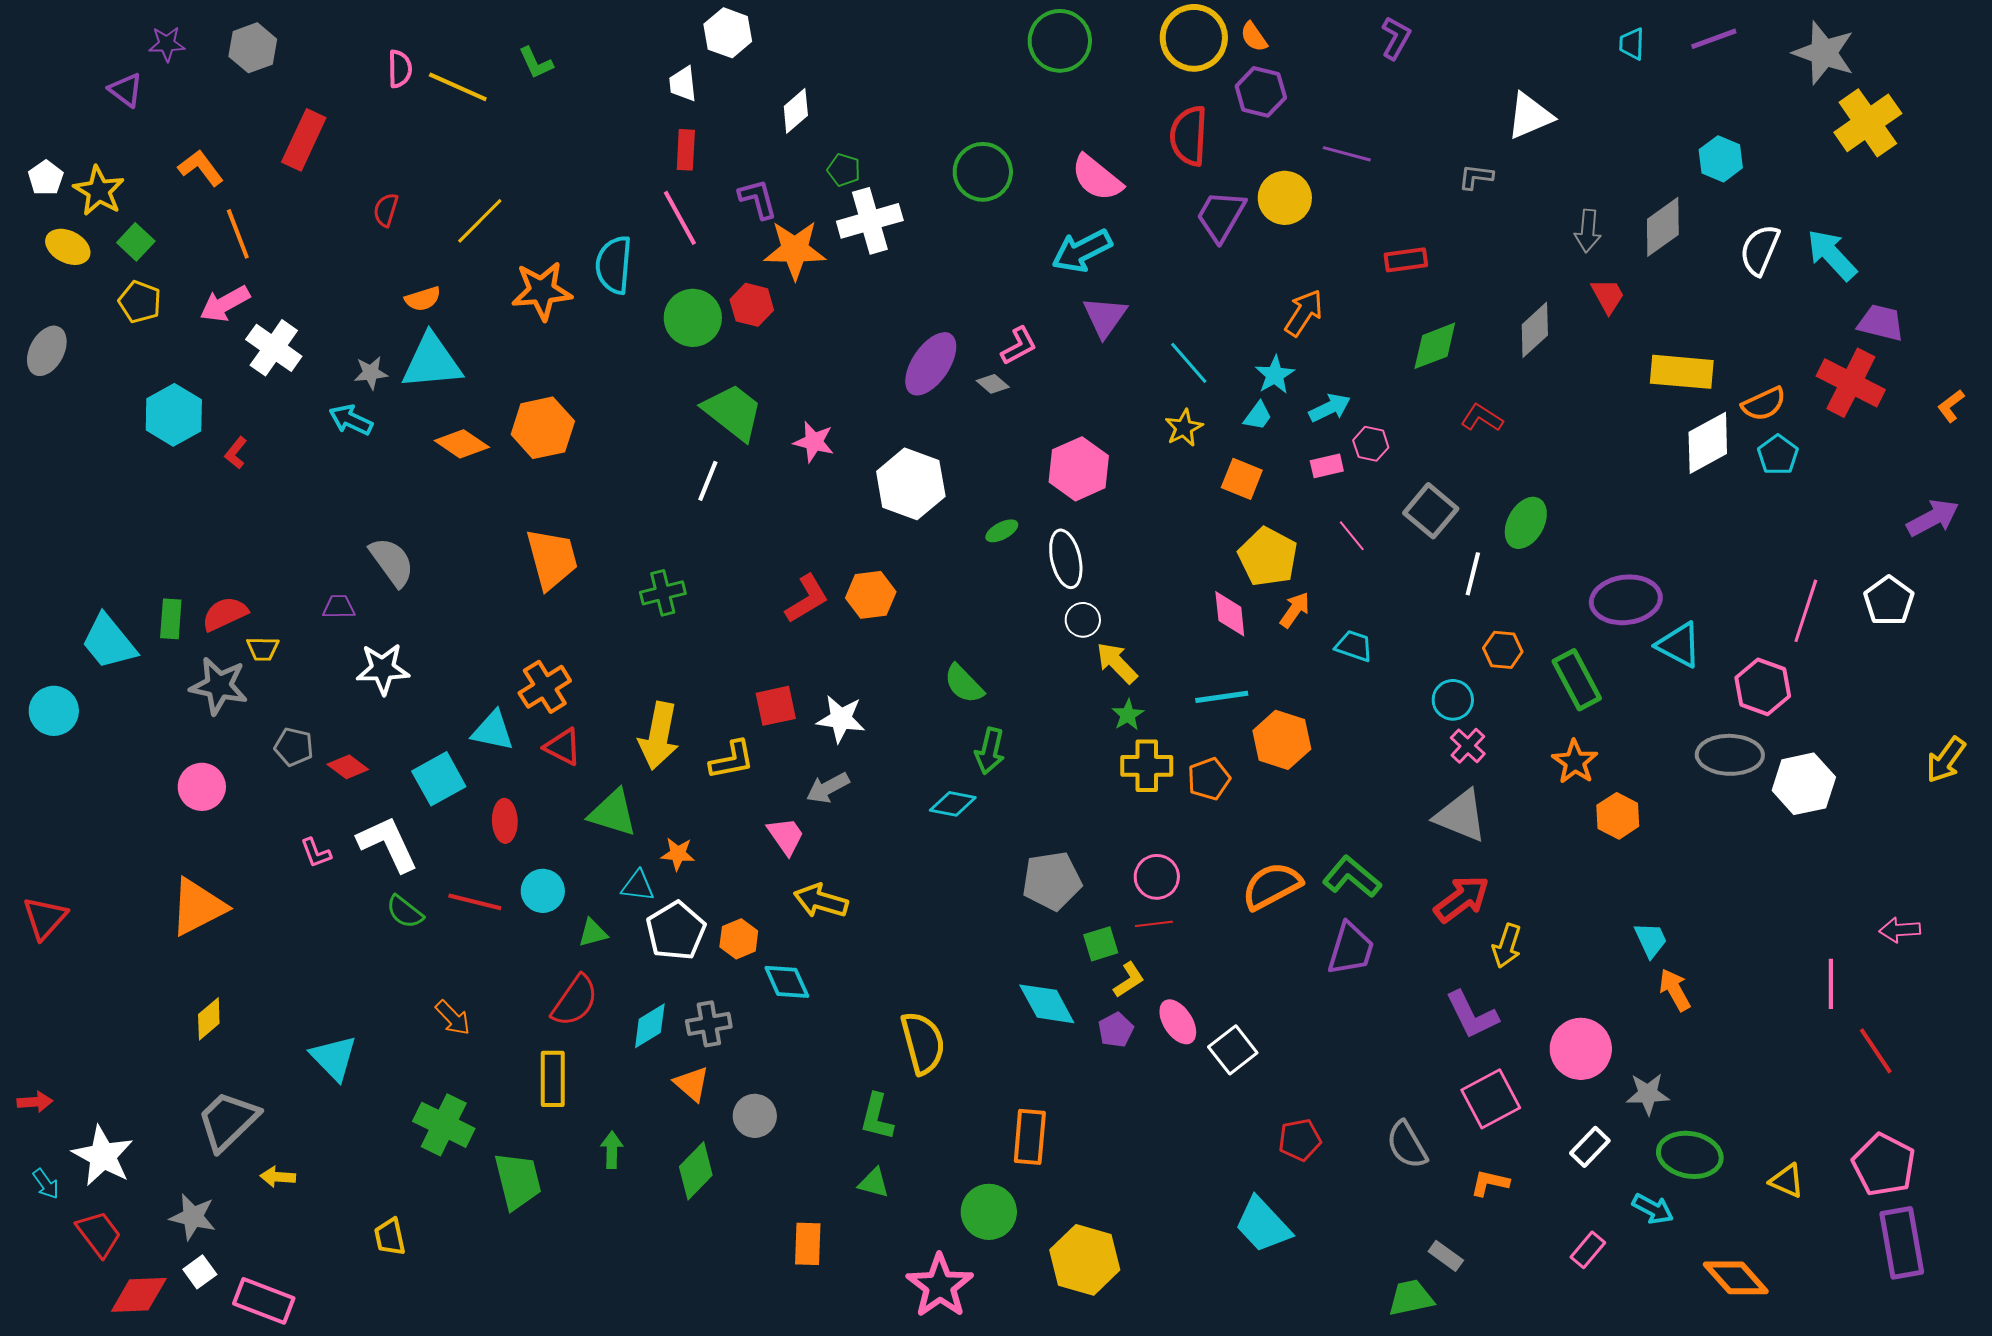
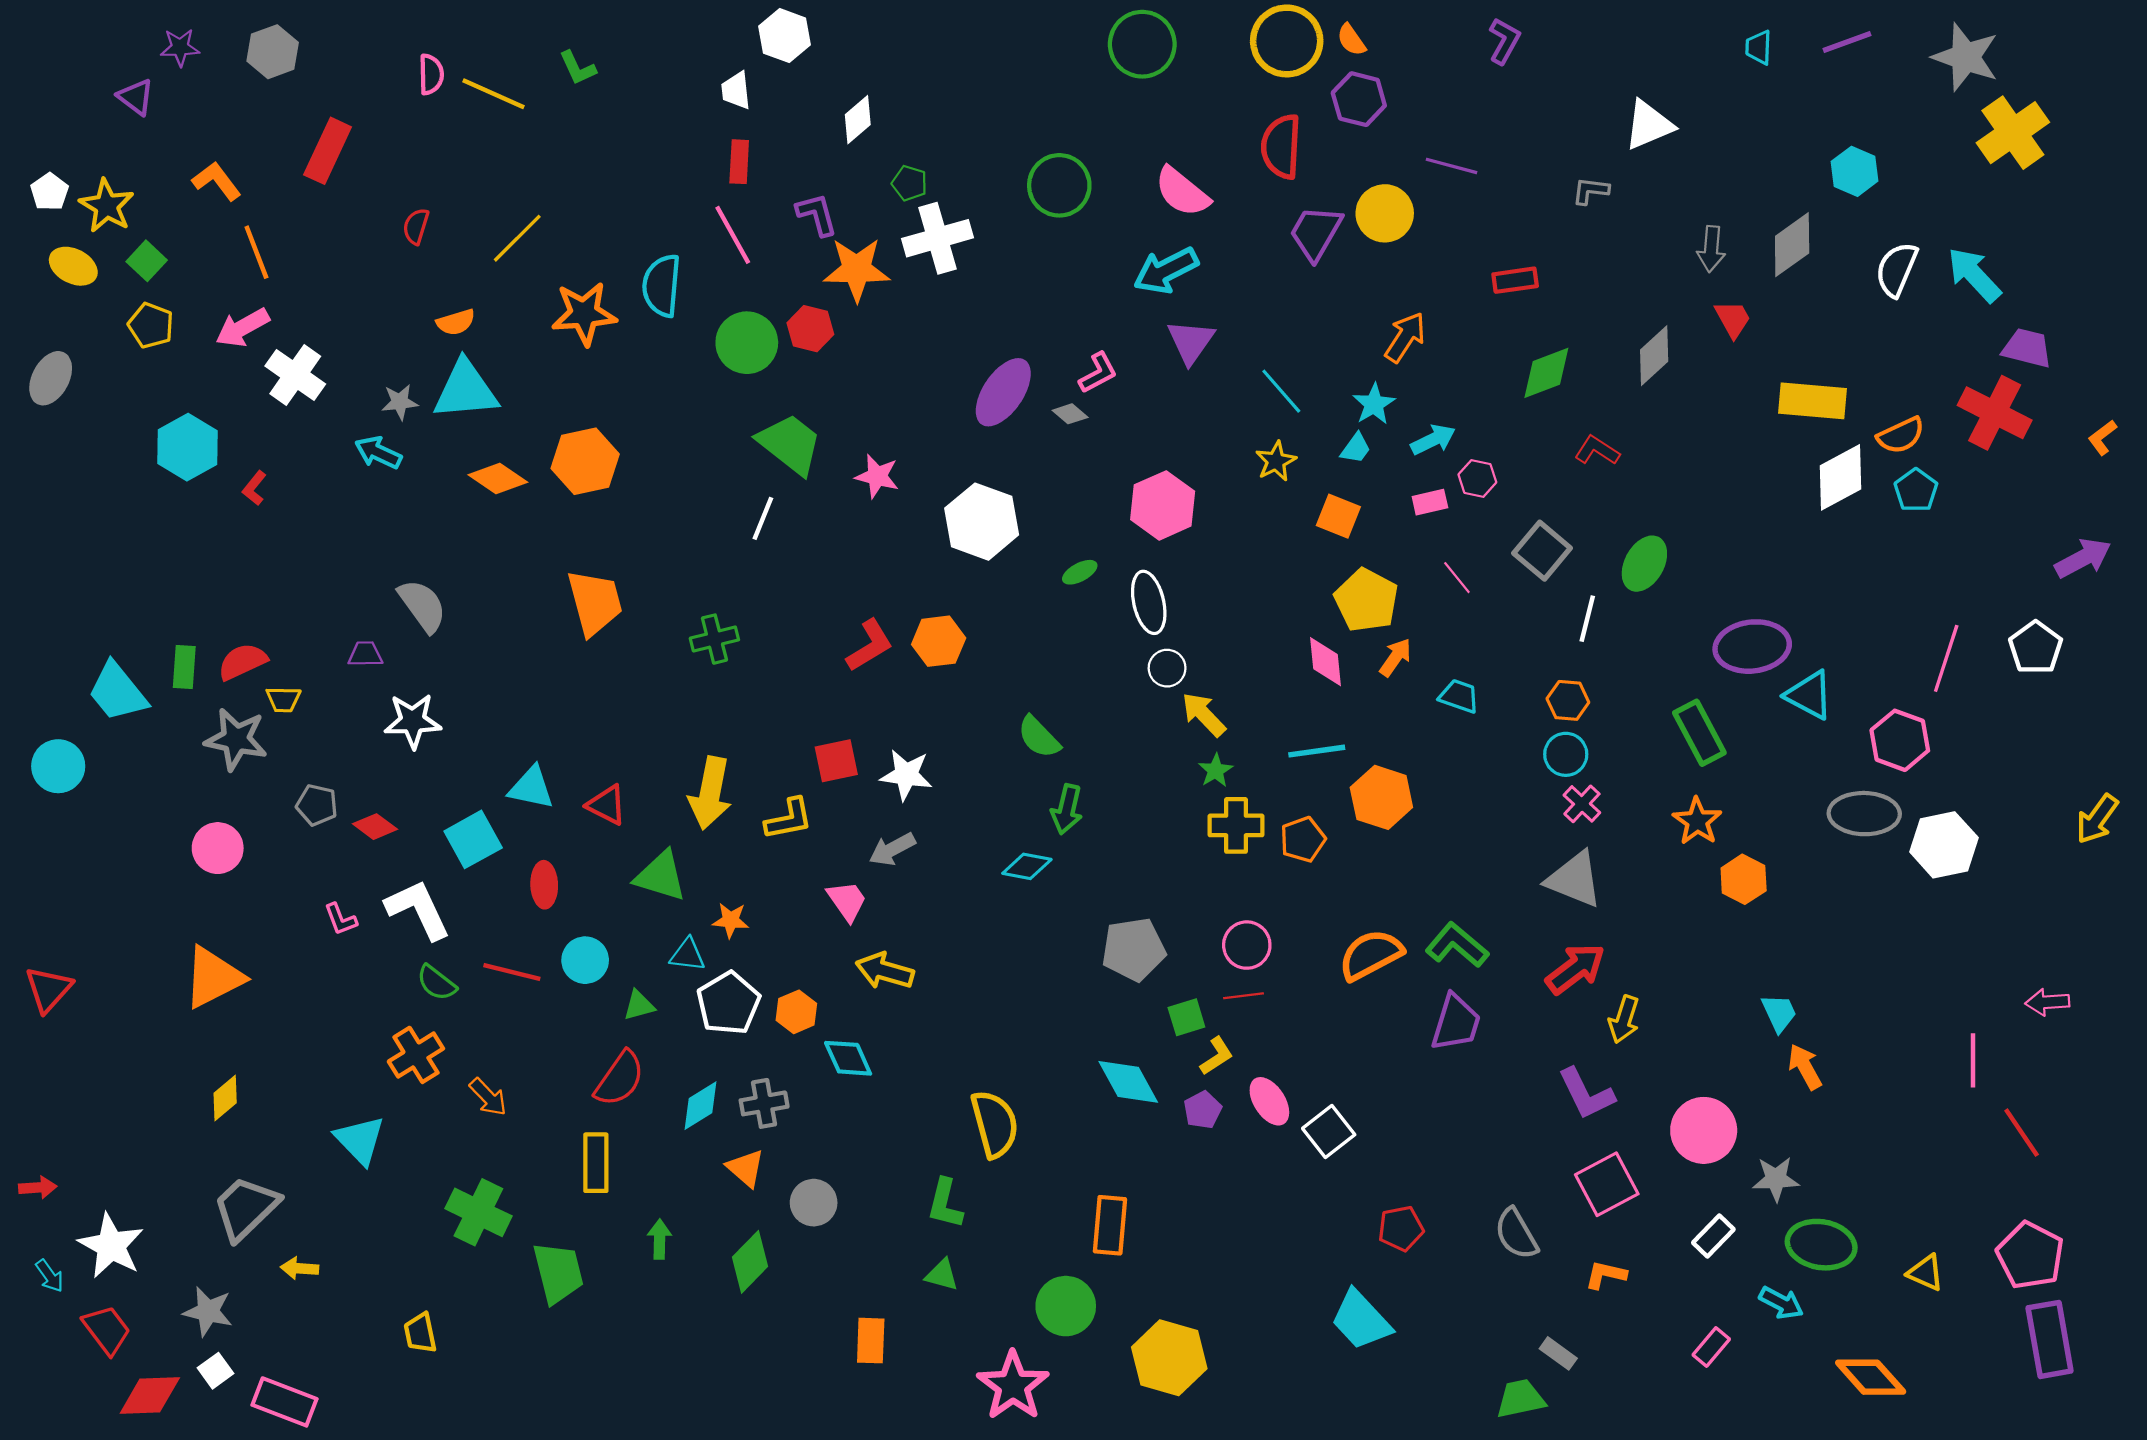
orange hexagon: (1503, 650) -> (1568, 700), moved
orange cross: (545, 687) -> (416, 1055), moved

